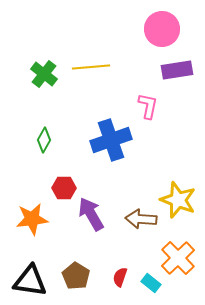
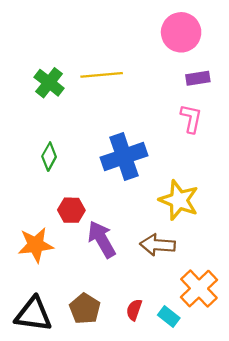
purple rectangle: (177, 70) -> (198, 78), size x0.7
pink L-shape: (148, 106) -> (191, 118), moved
yellow star: (178, 200) -> (179, 200), moved

